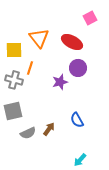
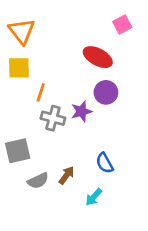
orange triangle: (39, 38) -> (22, 31), moved
gray cross: (14, 80) -> (53, 118), moved
cyan arrow: (80, 160) -> (94, 197), moved

